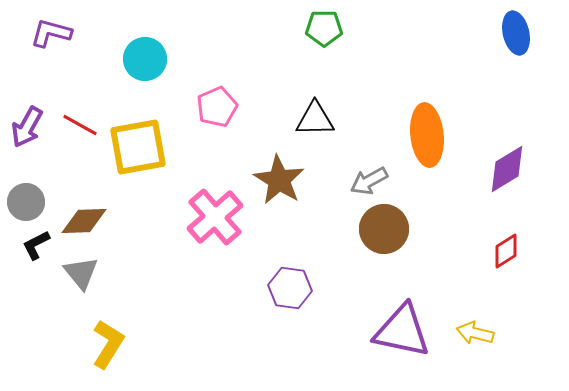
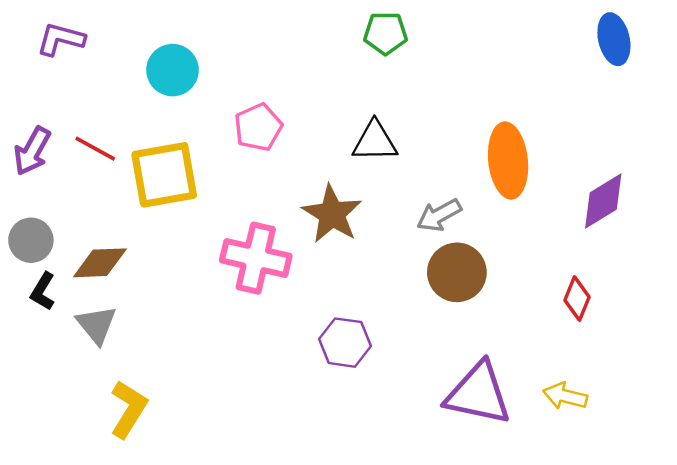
pink cross: (215, 217) -> (256, 258), turned -36
black L-shape: (36, 245) -> (43, 291), turned -32
red diamond: (506, 251) -> (577, 299), moved, turned -36

